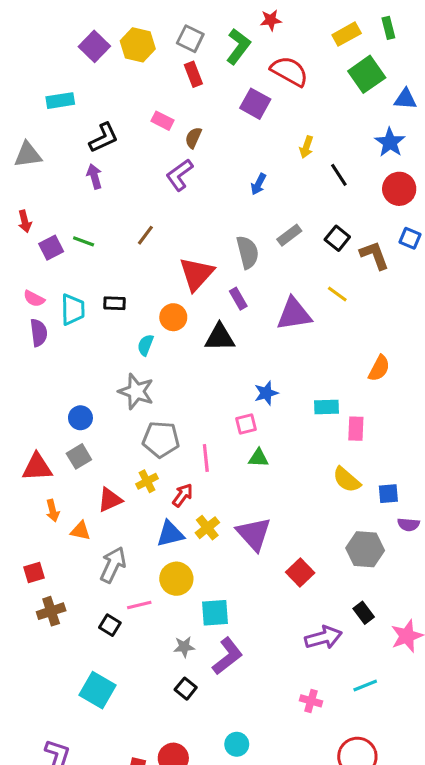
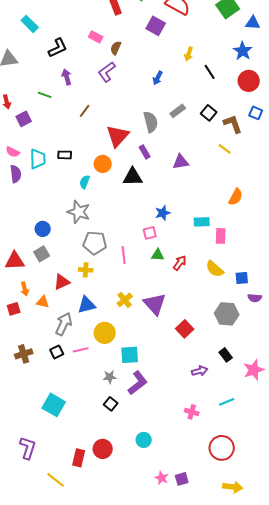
cyan rectangle: (60, 101) -> (30, 24), turned 54
purple arrow: (94, 176) -> (67, 77), moved
green line: (84, 241) -> (45, 95), moved
yellow line: (337, 294) -> (225, 149), moved
purple triangle: (294, 314) -> (181, 162), size x0.7
yellow cross: (147, 481) -> (86, 270), turned 32
red arrow: (183, 495) -> (180, 263), moved
blue triangle: (170, 534) -> (87, 305), moved
red square: (34, 573) -> (14, 309), moved
black square: (110, 625) -> (57, 352), moved, turned 32
purple arrow: (323, 637) -> (200, 371), size x0.7

